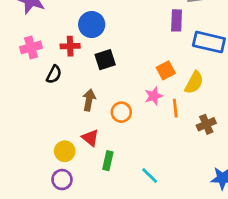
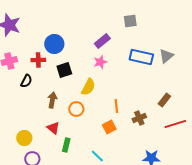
purple rectangle: (177, 20) -> (102, 41), moved, turned 49
orange square: (166, 70) -> (109, 127), moved
yellow semicircle: (194, 82) -> (88, 87), moved
pink star: (154, 96) -> (100, 62), moved
yellow circle: (65, 151) -> (24, 138), moved

